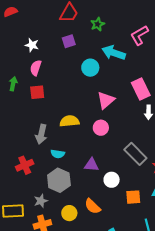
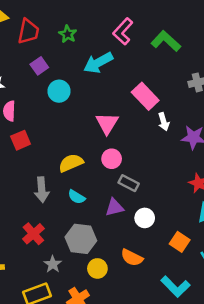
cyan arrow: (114, 53) -> (98, 63), turned -30
cyan circle: (90, 68) -> (59, 91), moved
cyan semicircle: (58, 154) -> (77, 197), moved, turned 40
gray rectangle: (135, 154) -> (129, 183), moved, size x0.7
orange square: (133, 197) -> (180, 242), moved, turned -35
gray star: (41, 201) -> (53, 264), moved
yellow circle: (69, 213) -> (97, 268), moved

